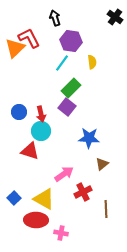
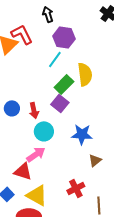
yellow semicircle: (92, 62) -> (85, 74), moved, size x1.6
cyan circle: (41, 131) -> (44, 131), moved
red triangle: (30, 151) -> (23, 171), moved
pink arrow: (64, 174) -> (36, 154), moved

